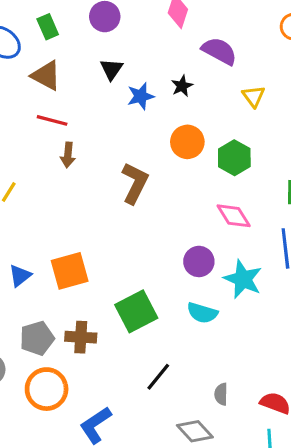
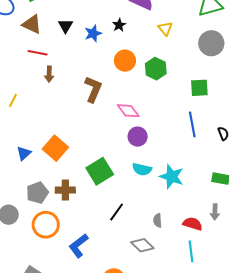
black triangle: (111, 69) -> (66, 26), moved
pink diamond: (234, 216) -> (128, 111), moved
orange square: (70, 271) -> (55, 148), turned -30
cyan star: (243, 279) -> (172, 177), moved

